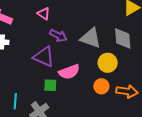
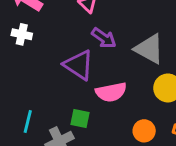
green square: (50, 85) -> (80, 118), moved
orange circle: (101, 86) -> (144, 131), moved

